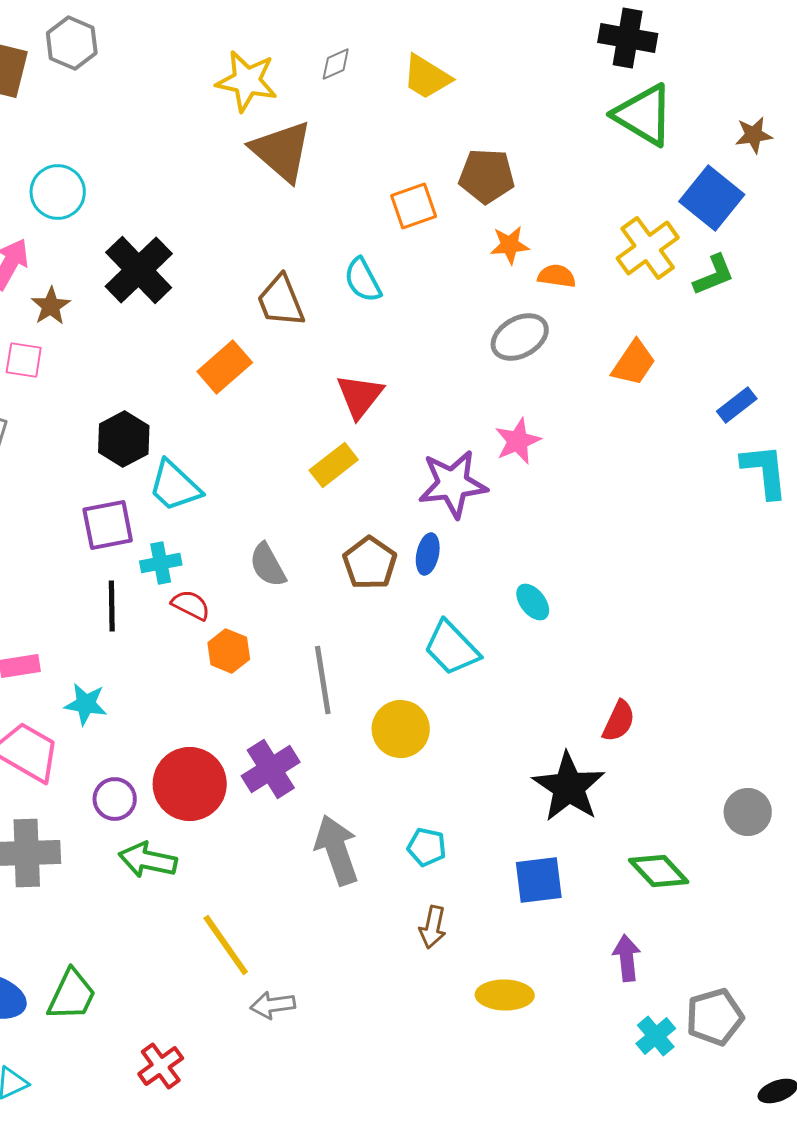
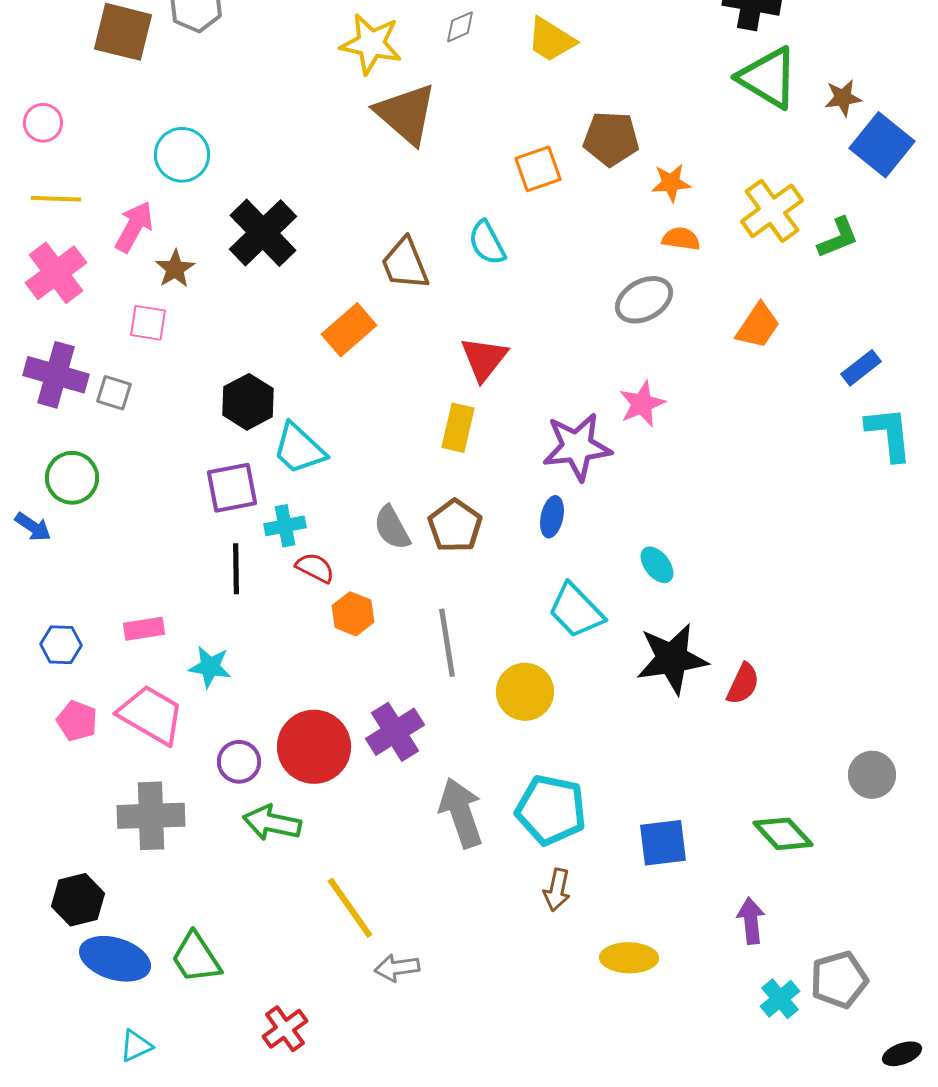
brown star: (754, 135) -> (843, 98), moved
blue square: (712, 198) -> (882, 145), moved
orange star: (510, 245) -> (671, 183), moved
yellow rectangle: (334, 465) -> (458, 428), turned -39
brown pentagon: (370, 563) -> (455, 526), moved
black star: (569, 787) -> (672, 659), moved, turned 30
cyan pentagon: (427, 847) -> (551, 810), size x1.8
green trapezoid: (72, 995) -> (196, 958), turned 122

